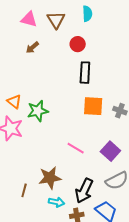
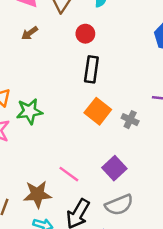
orange square: (93, 106) -> (98, 111), turned 30
pink line: (76, 148) -> (69, 174), moved

